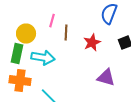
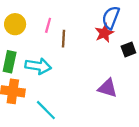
yellow circle: (26, 34) -> (15, 24), moved
red star: (92, 43) -> (104, 33), moved

